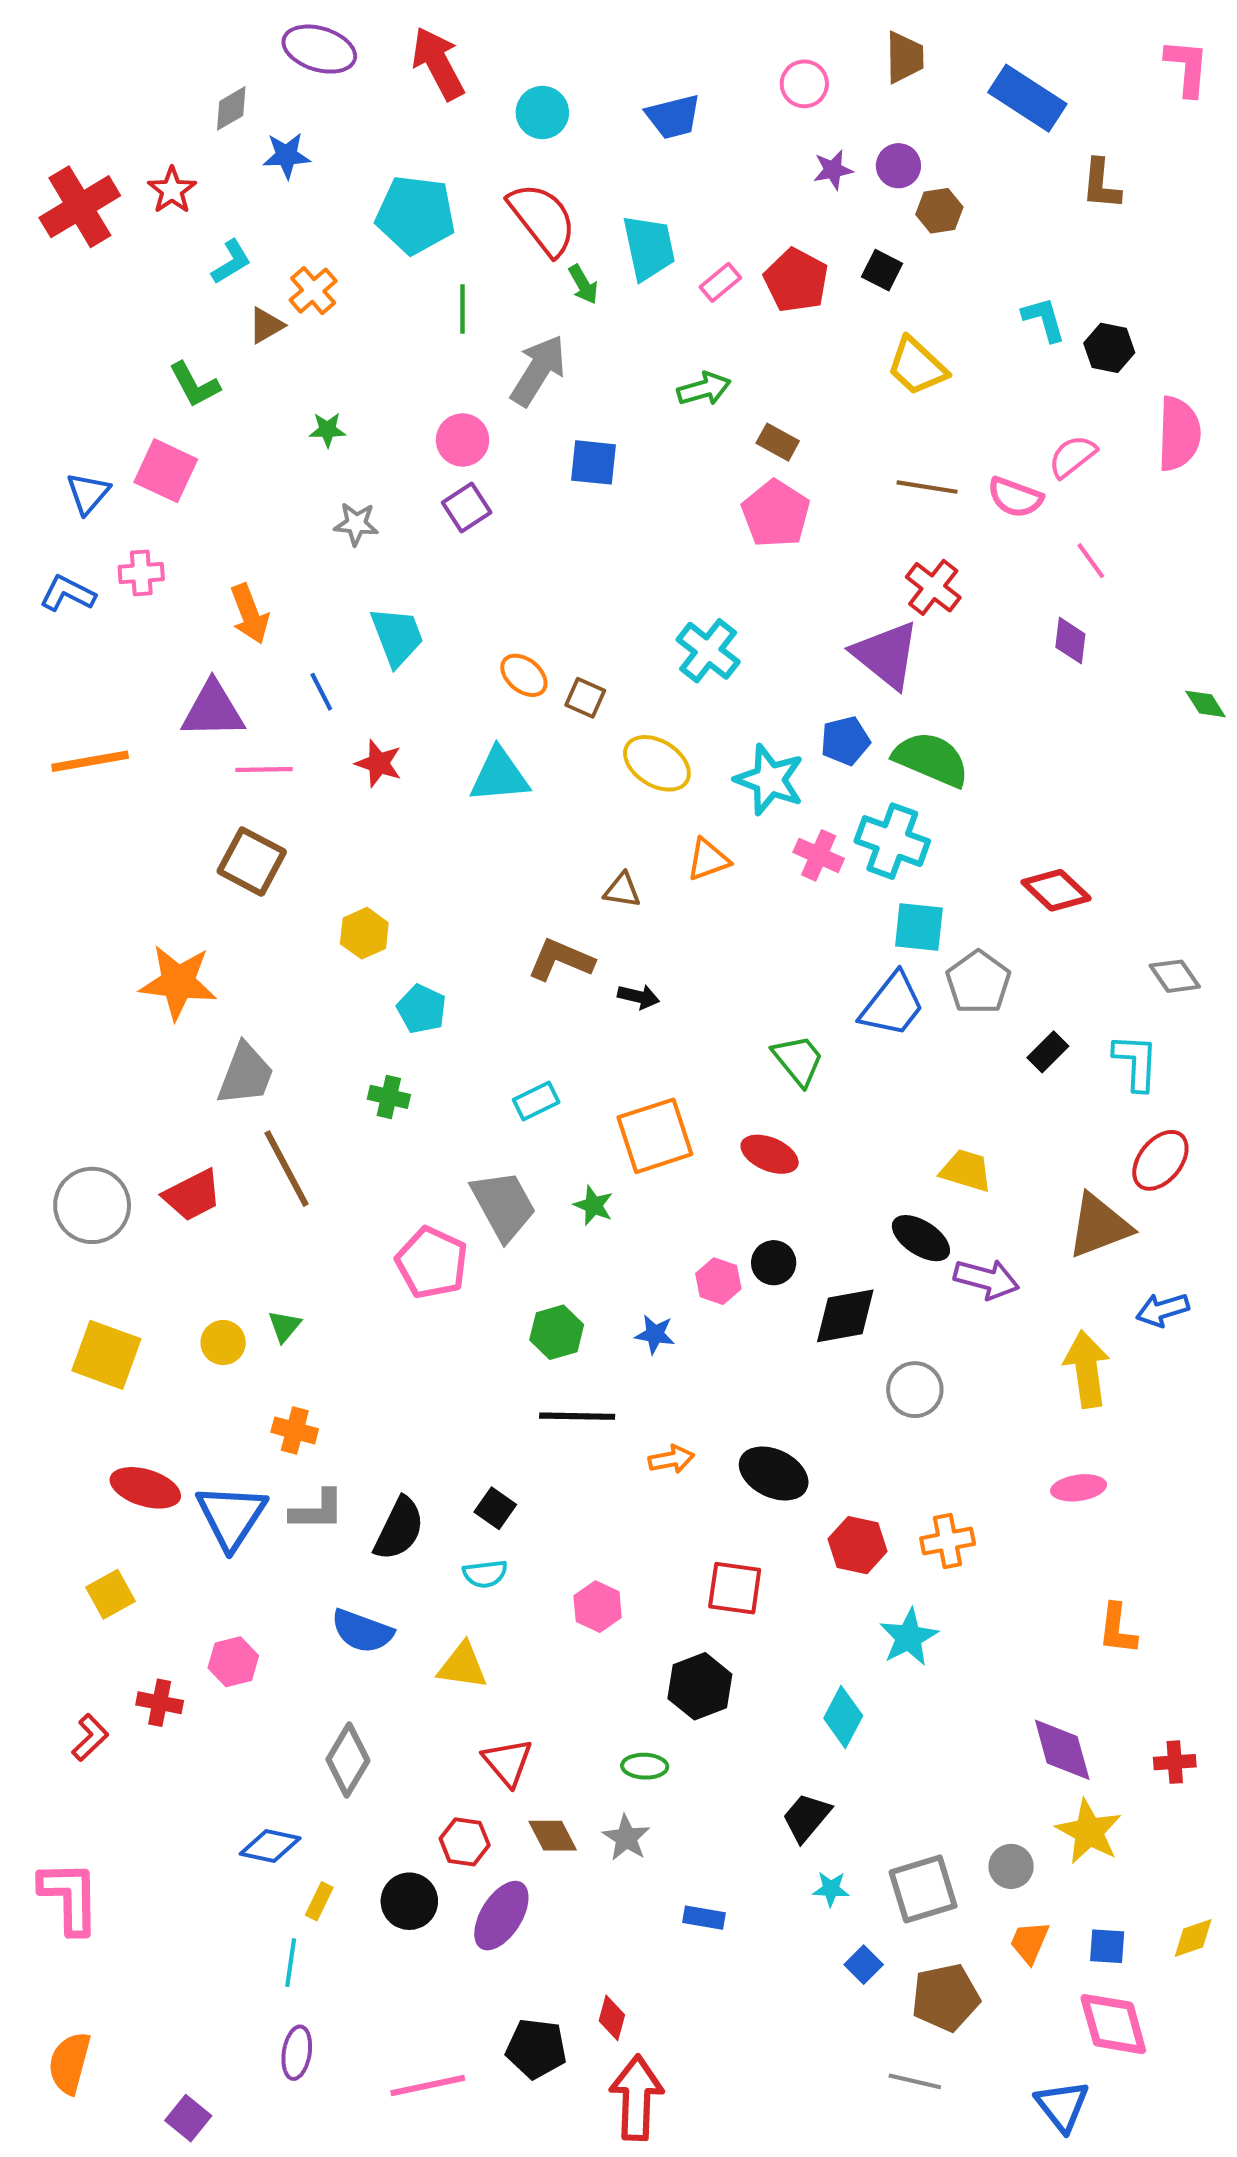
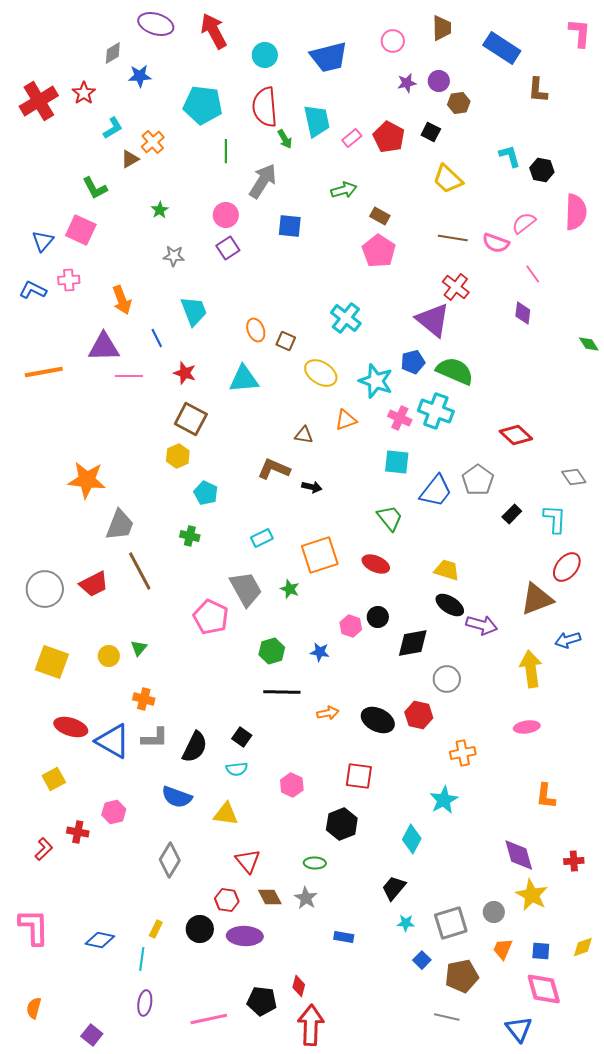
blue trapezoid: (673, 117) -> (329, 57), size x1.4
red semicircle: (542, 219) -> (265, 107), turned -147
green star: (327, 430) -> (160, 210), turned -30
orange ellipse: (524, 675) -> (256, 330), turned 30
brown square: (252, 862) -> (191, 419), moved
cyan square: (919, 927) -> (397, 462), moved
yellow trapezoid: (966, 1171) -> (447, 570), moved
blue triangle: (231, 1516) -> (113, 741), turned -33
red hexagon: (858, 1545) -> (419, 715), moved
blue diamond: (270, 1846) -> (100, 940), moved
purple ellipse: (501, 1916) -> (245, 936), turned 60
orange semicircle: (70, 2063) -> (34, 1008), size x0.7

